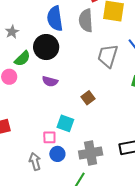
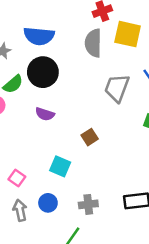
blue semicircle: (55, 19) -> (39, 36), moved, turned -80
pink square: (49, 137) -> (17, 178), moved, turned 32
gray cross: (91, 153) -> (88, 204), size x0.7

